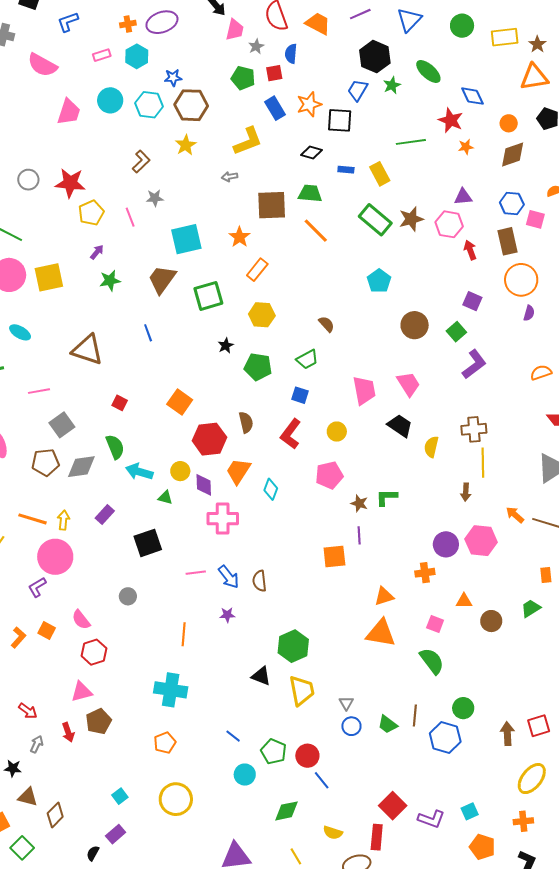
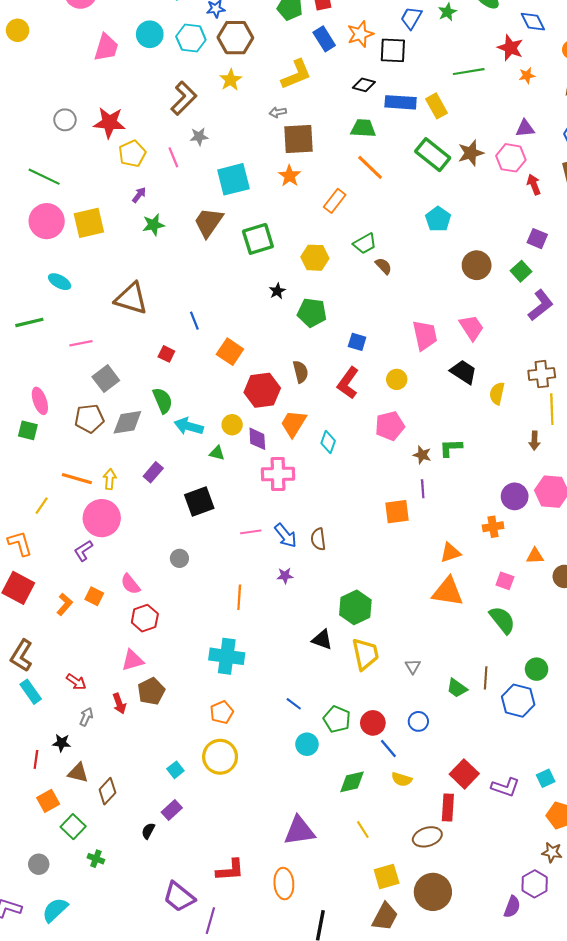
brown L-shape: (141, 162) -> (184, 98), size x1.4
blue rectangle: (346, 170) -> (401, 102), size x1.8
brown square: (272, 205) -> (299, 139), moved
orange rectangle: (257, 270) -> (335, 201), moved
blue line: (148, 333) -> (194, 321), moved
green trapezoid: (307, 359) -> (365, 244), moved
blue circle: (351, 726) -> (418, 721), moved
yellow circle: (176, 799) -> (220, 757), moved
yellow semicircle: (333, 833) -> (402, 779), moved

